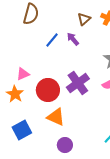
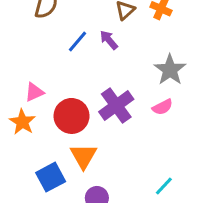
orange triangle: (56, 117) -> (83, 156), turned 36
blue square: (22, 130) -> (51, 177), moved

